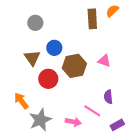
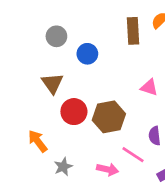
blue circle: (54, 48) -> (87, 54), moved
brown hexagon: (74, 66) -> (109, 117), moved
gray star: (40, 120) -> (63, 167), size x0.6

